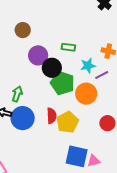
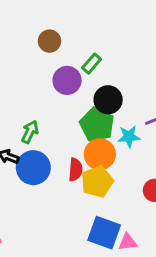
green rectangle: (68, 47) -> (92, 64), moved, turned -64
cyan star: (88, 66) -> (129, 137), moved
black circle: (52, 68) -> (108, 100), moved
orange circle: (86, 94) -> (100, 154), moved

